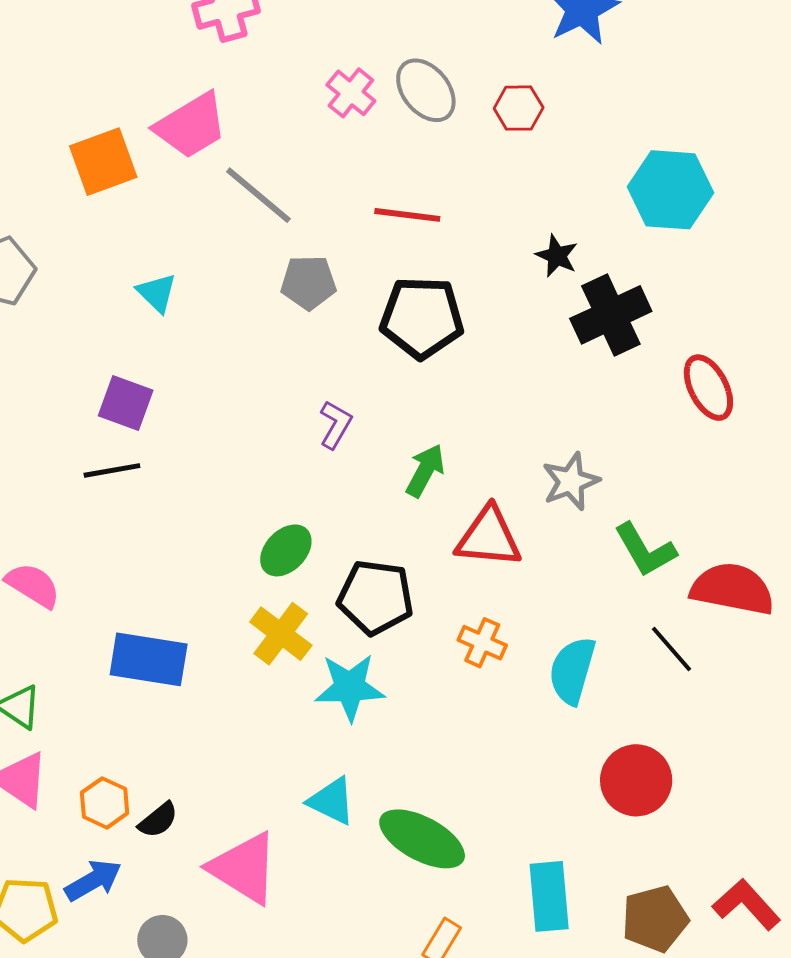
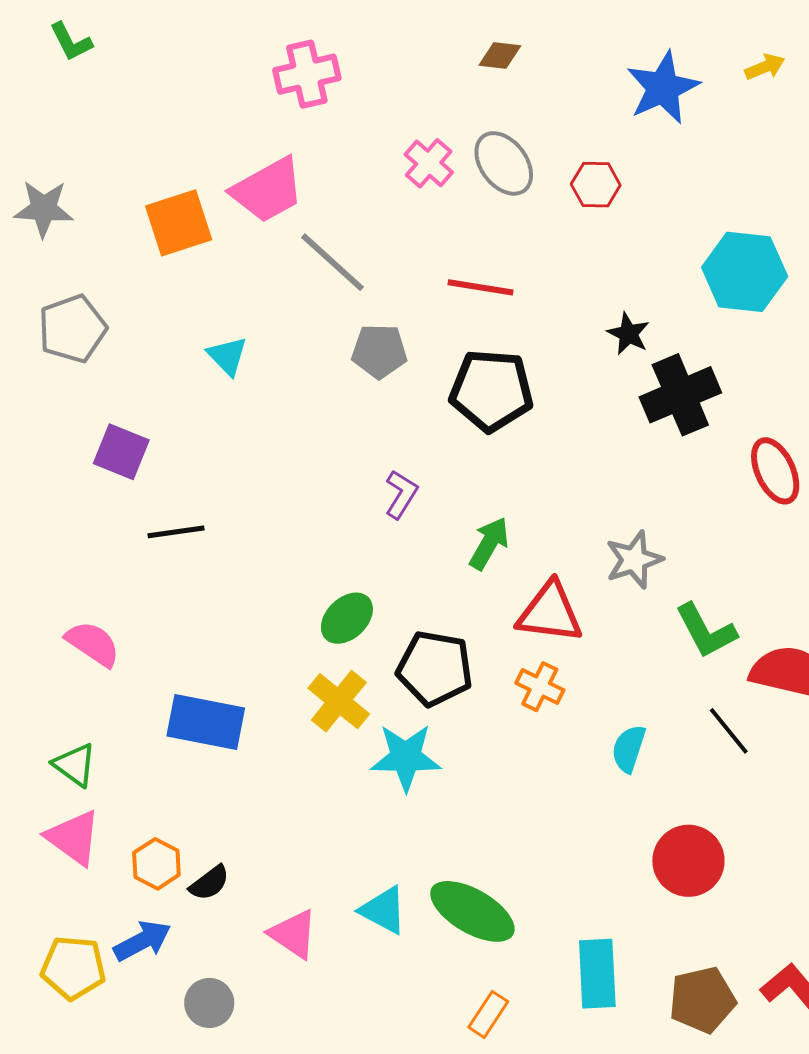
purple square: (126, 403) -> (121, 452), moved
orange cross: (482, 643) -> (540, 687), moved
cyan semicircle: (572, 671) -> (629, 749), size x0.7
cyan triangle: (332, 801) -> (383, 910), moved
pink triangle: (244, 868) -> (293, 934), size x0.7

